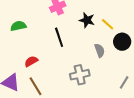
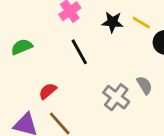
gray semicircle: (100, 50) -> (145, 85), moved
gray cross: (80, 75) -> (116, 97), turned -30

